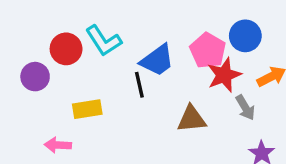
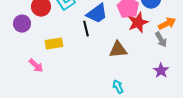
gray arrow: (245, 108) -> (161, 40), moved
pink arrow: (58, 145) -> (36, 66), turned -140

